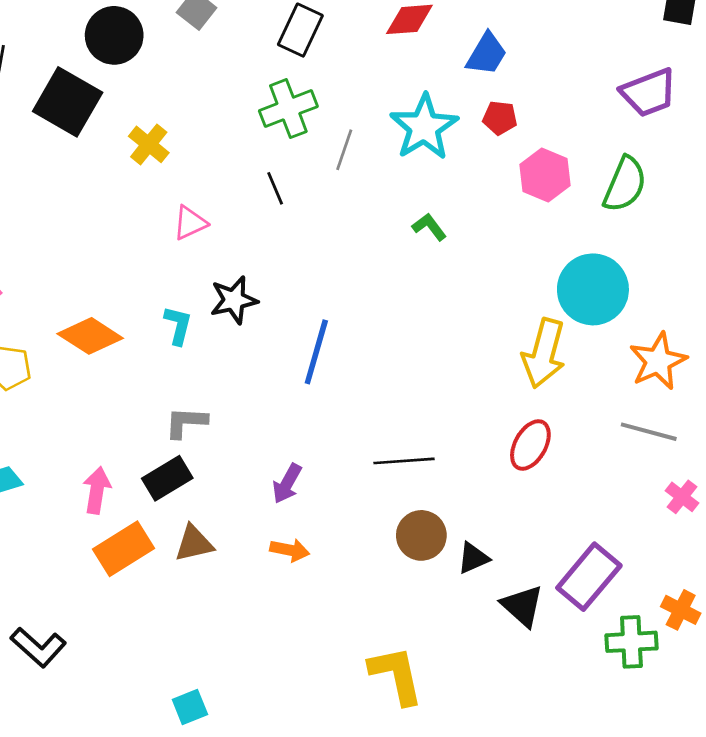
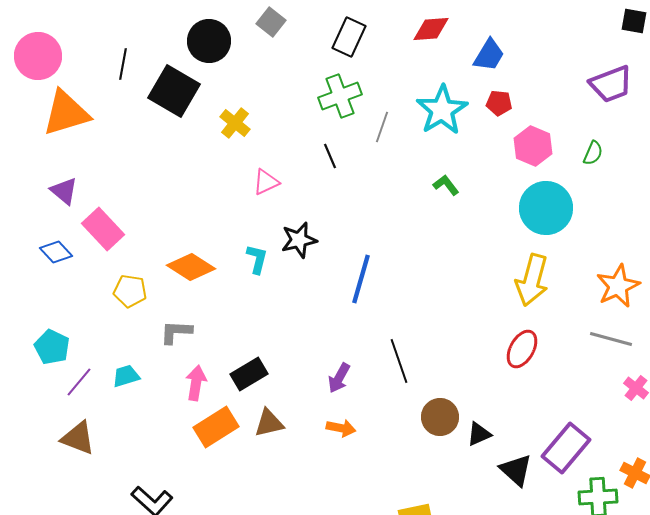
green semicircle: (625, 184) -> (593, 153), size x0.6
cyan circle: (593, 289) -> (546, 208), moved
gray L-shape: (186, 422) -> (176, 332), moved
black line: (404, 461) -> (399, 361), moved, turned 75

